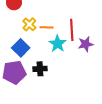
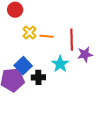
cyan star: (58, 44) -> (60, 64), moved
blue square: (21, 48) -> (23, 66), moved

